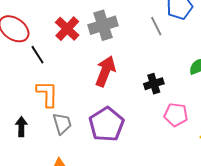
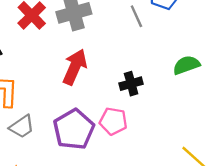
pink pentagon: (176, 115) -> (113, 121), moved
gray trapezoid: (62, 124) -> (22, 127), turned 70

